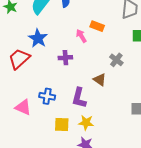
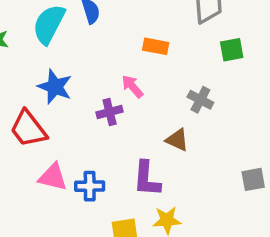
pink arrow: (81, 36) -> (132, 86), moved
red trapezoid: (19, 59) -> (28, 129), turned -75
pink triangle: (23, 107) -> (53, 177), moved

